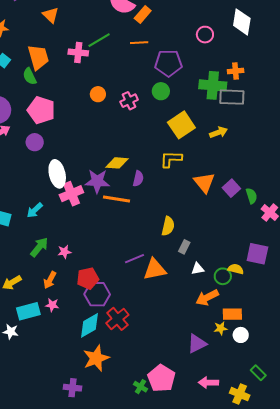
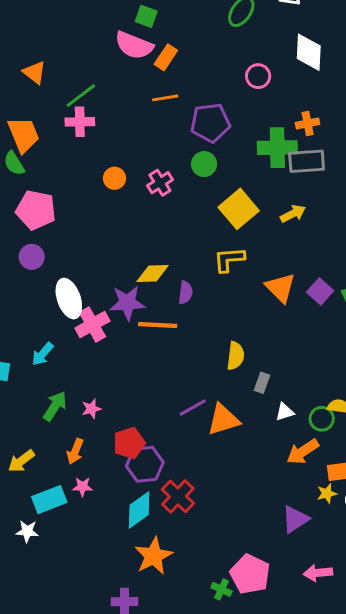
green line: (99, 40) -> (81, 96), moved

